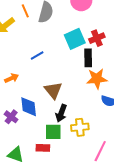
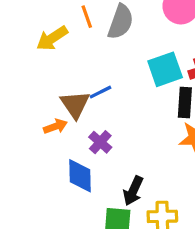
brown triangle: (53, 90) -> (75, 105), moved
purple cross: (11, 117) -> (100, 142), moved

